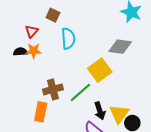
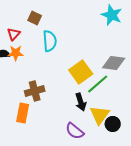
gray diamond: (120, 47) -> (114, 63), moved
green line: (80, 92) -> (98, 84), moved
black arrow: (100, 111) -> (81, 102), moved

